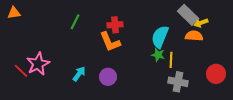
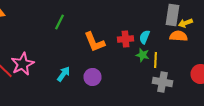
gray rectangle: (188, 15) -> (172, 15), turned 55
red cross: (115, 25) -> (126, 39), moved
cyan semicircle: (160, 37) -> (144, 37), size x0.6

